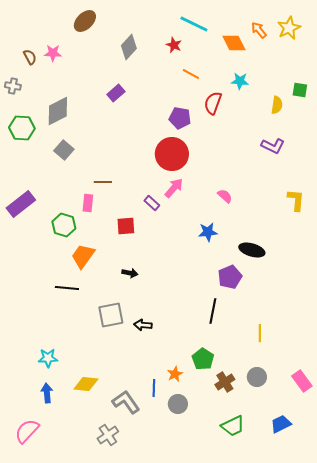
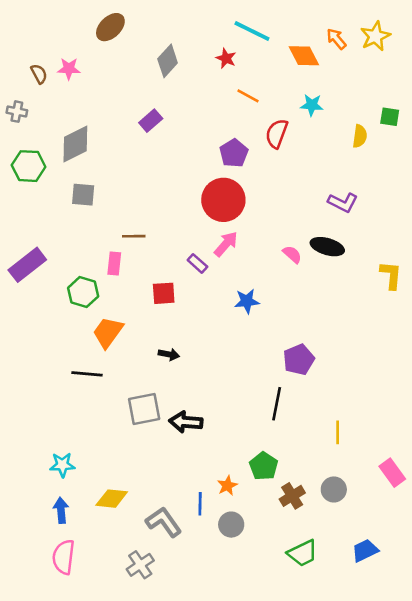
purple pentagon: (180, 118) -> (234, 153), turned 30
purple L-shape: (273, 146) -> (343, 202), moved
gray square: (64, 150) -> (83, 195), turned -36
yellow L-shape: (296, 200) -> (391, 275), moved
blue star: (208, 232) -> (247, 301), moved
black ellipse: (252, 250) -> (327, 247), moved
black arrow: (143, 325) -> (186, 422), size x1.4
pink rectangle: (302, 381) -> (392, 473), moved
pink semicircle: (27, 431) -> (64, 557), moved, turned -36

